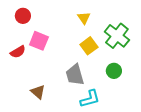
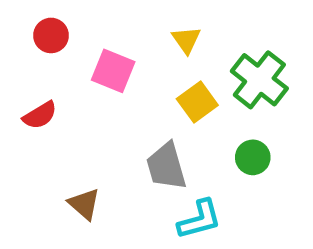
pink square: (39, 41) -> (113, 71), moved

